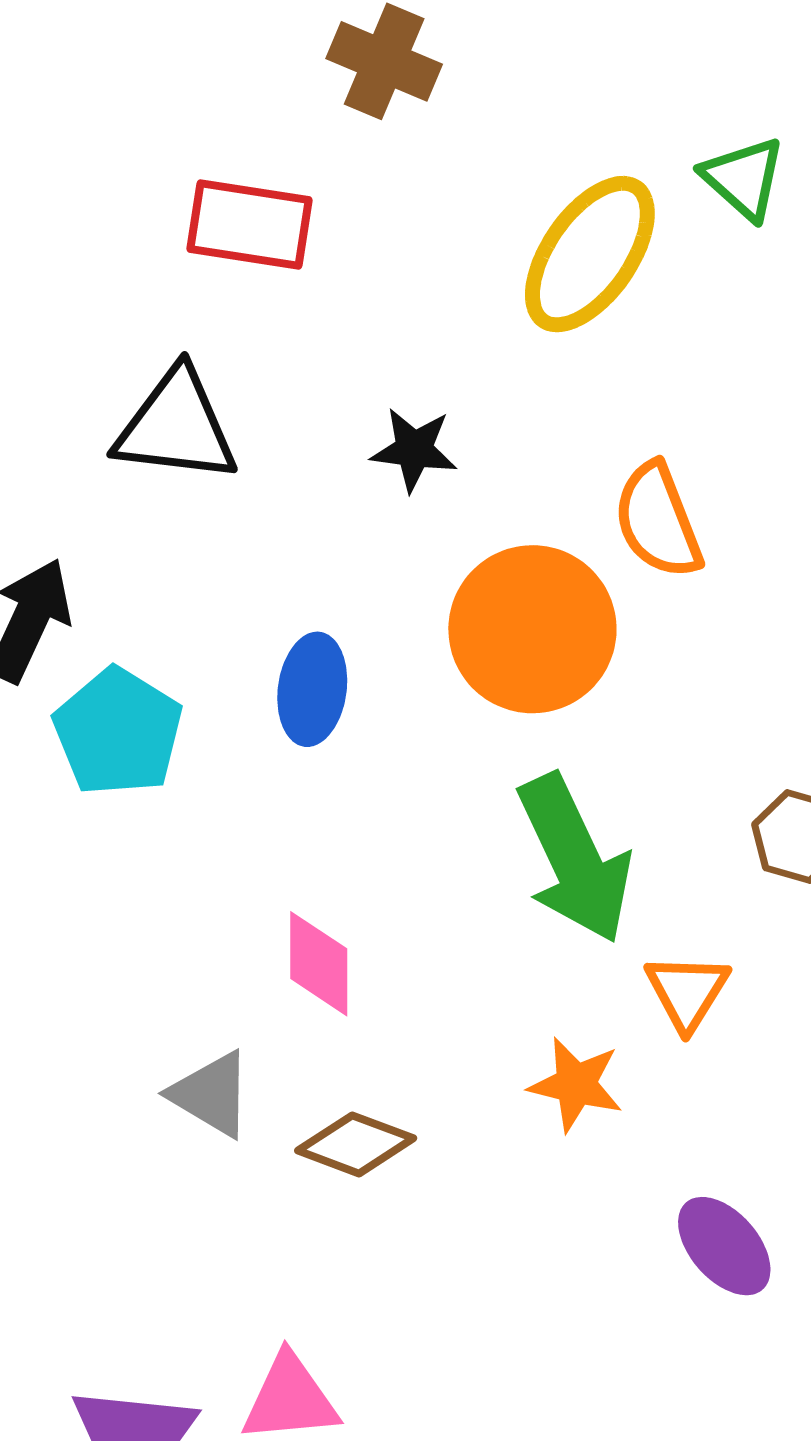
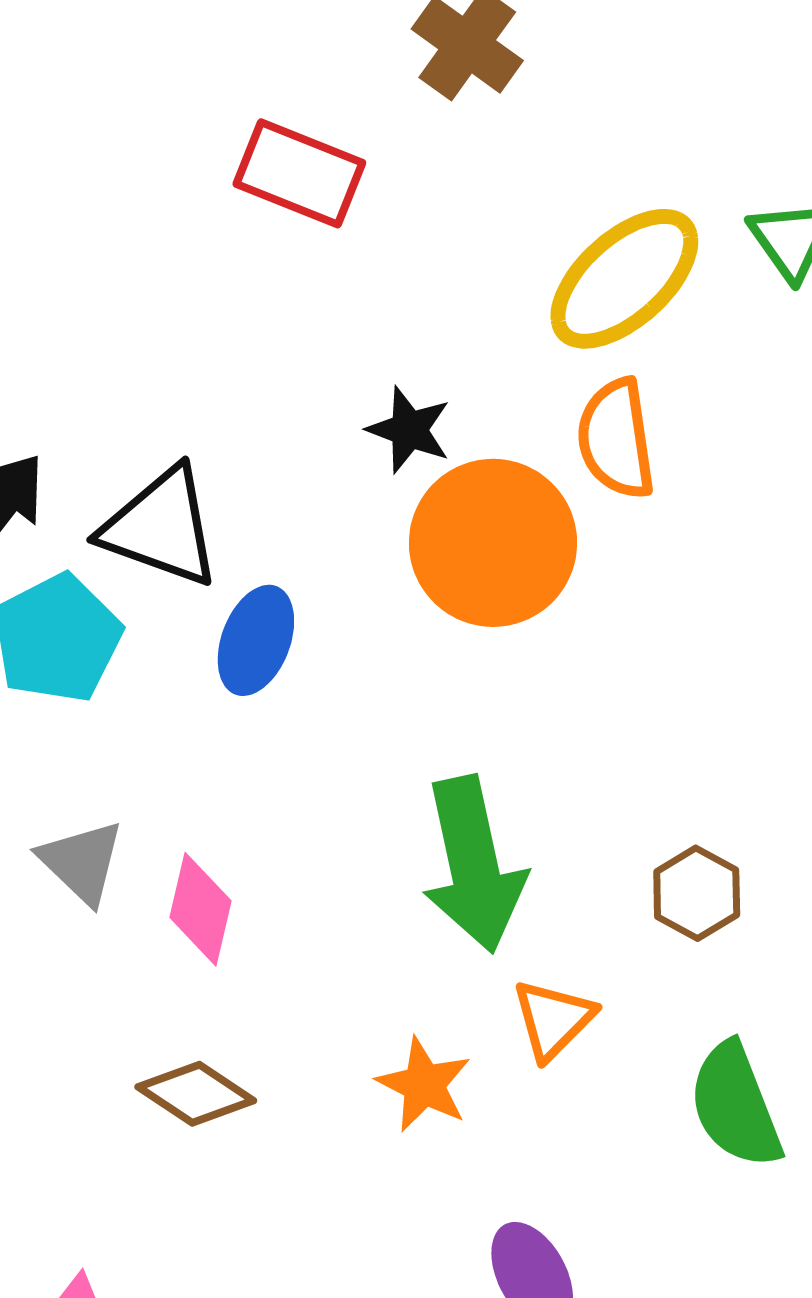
black triangle: (176, 426) -> (161, 527), moved
orange semicircle: (658, 521) -> (616, 439), moved
orange circle: (532, 629) -> (493, 543), moved
gray triangle: (211, 1094) -> (82, 862), moved

